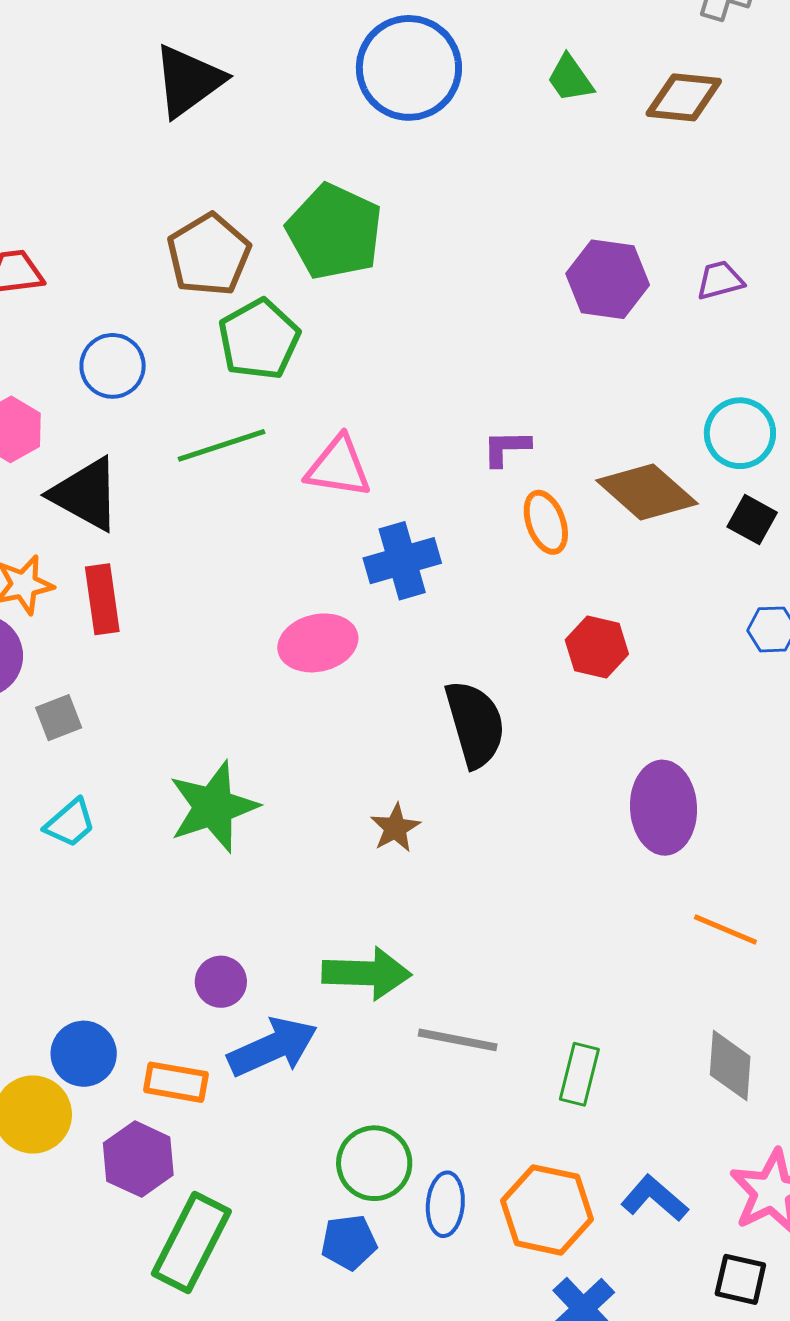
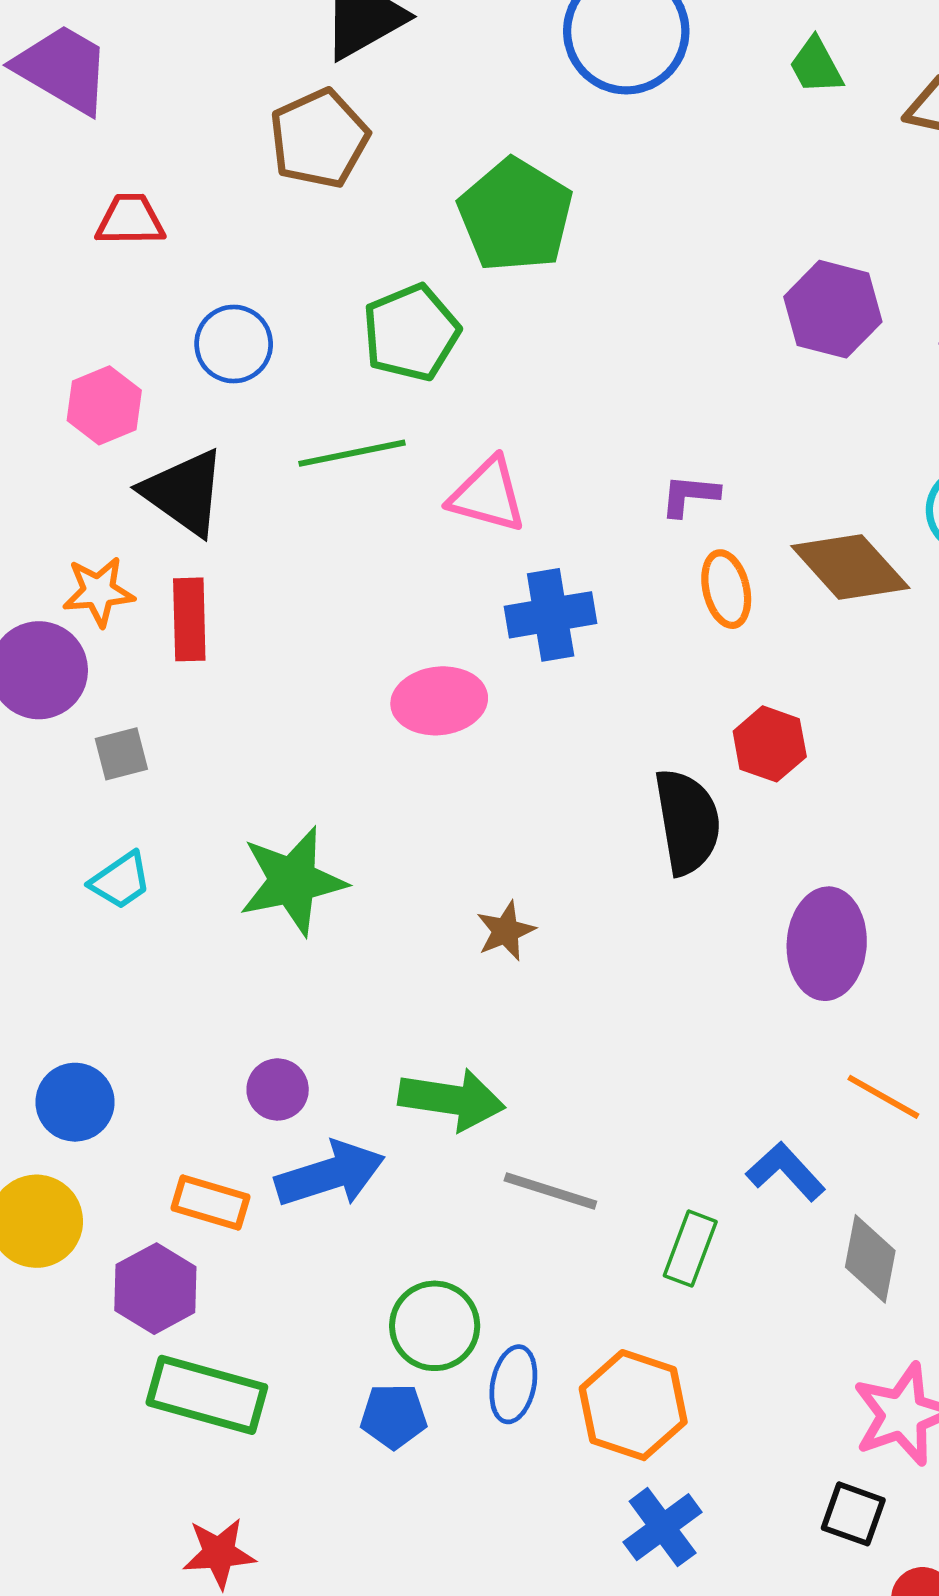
brown pentagon: (209, 255) -> (319, 139), moved
black semicircle: (475, 724) -> (687, 822), moved
blue circle: (84, 1054) -> (75, 1102), moved
blue L-shape: (654, 1198) -> (786, 1171), moved
green rectangle: (191, 1242) -> (207, 1395), turned 72

